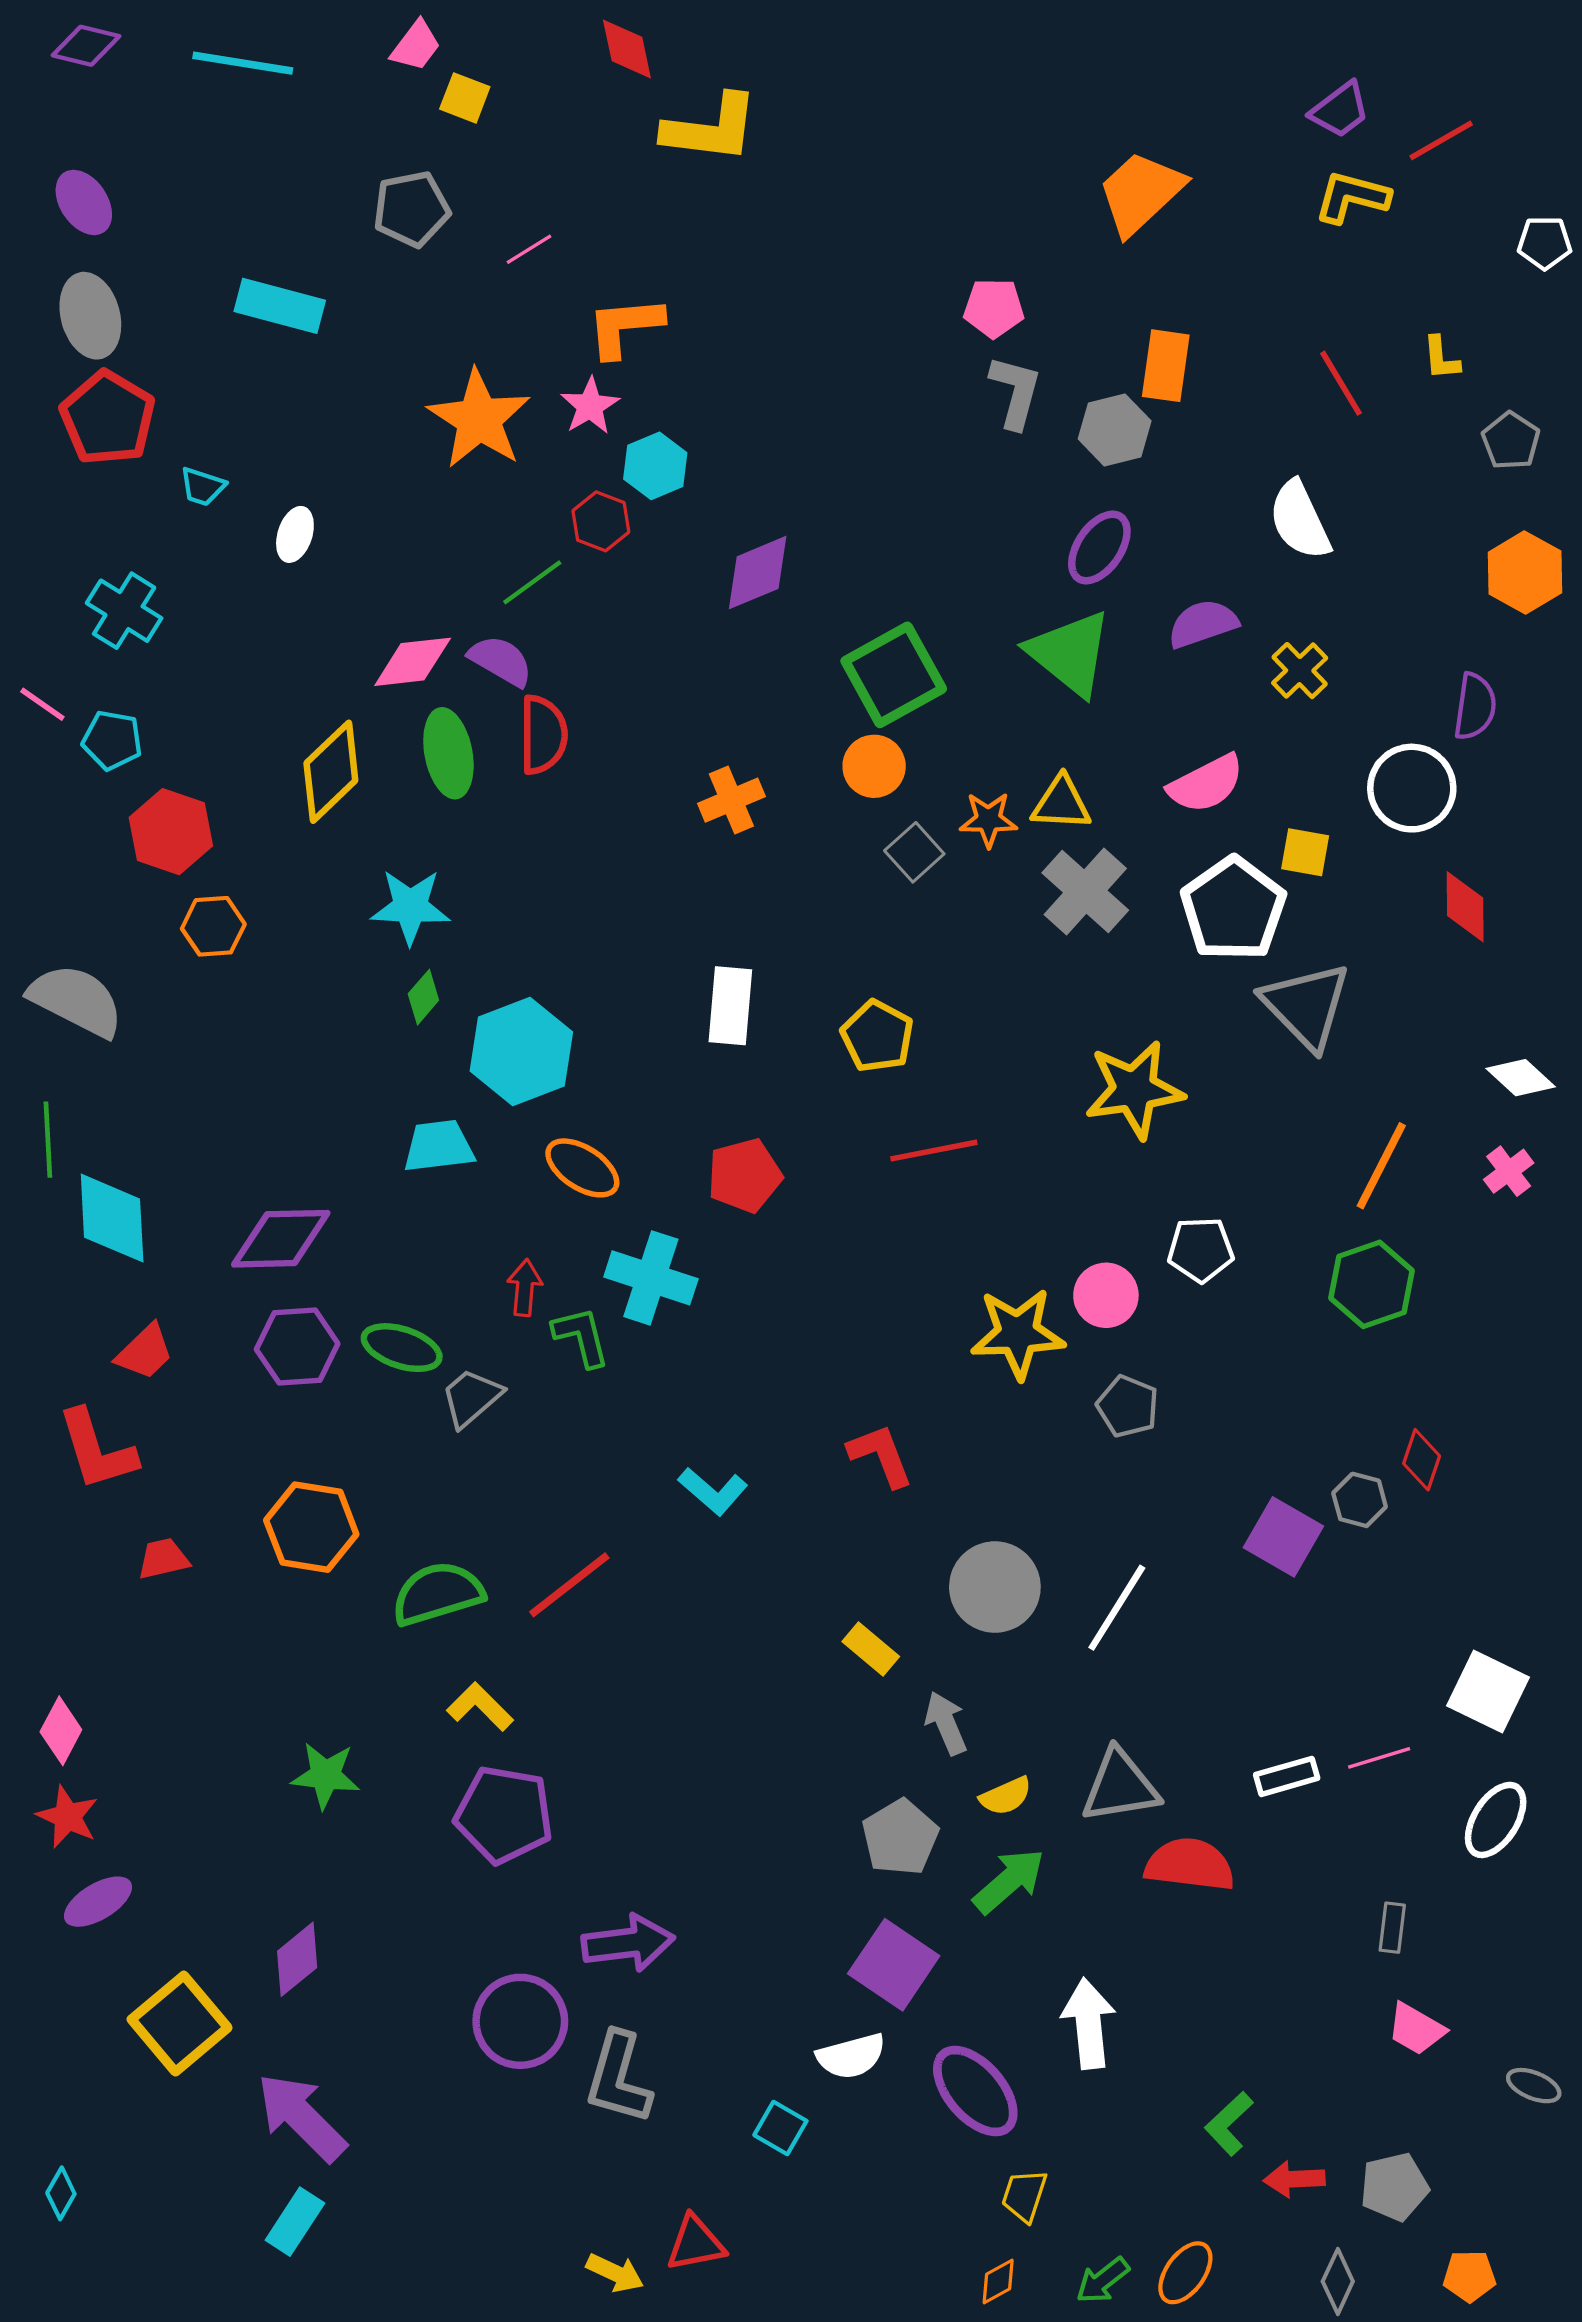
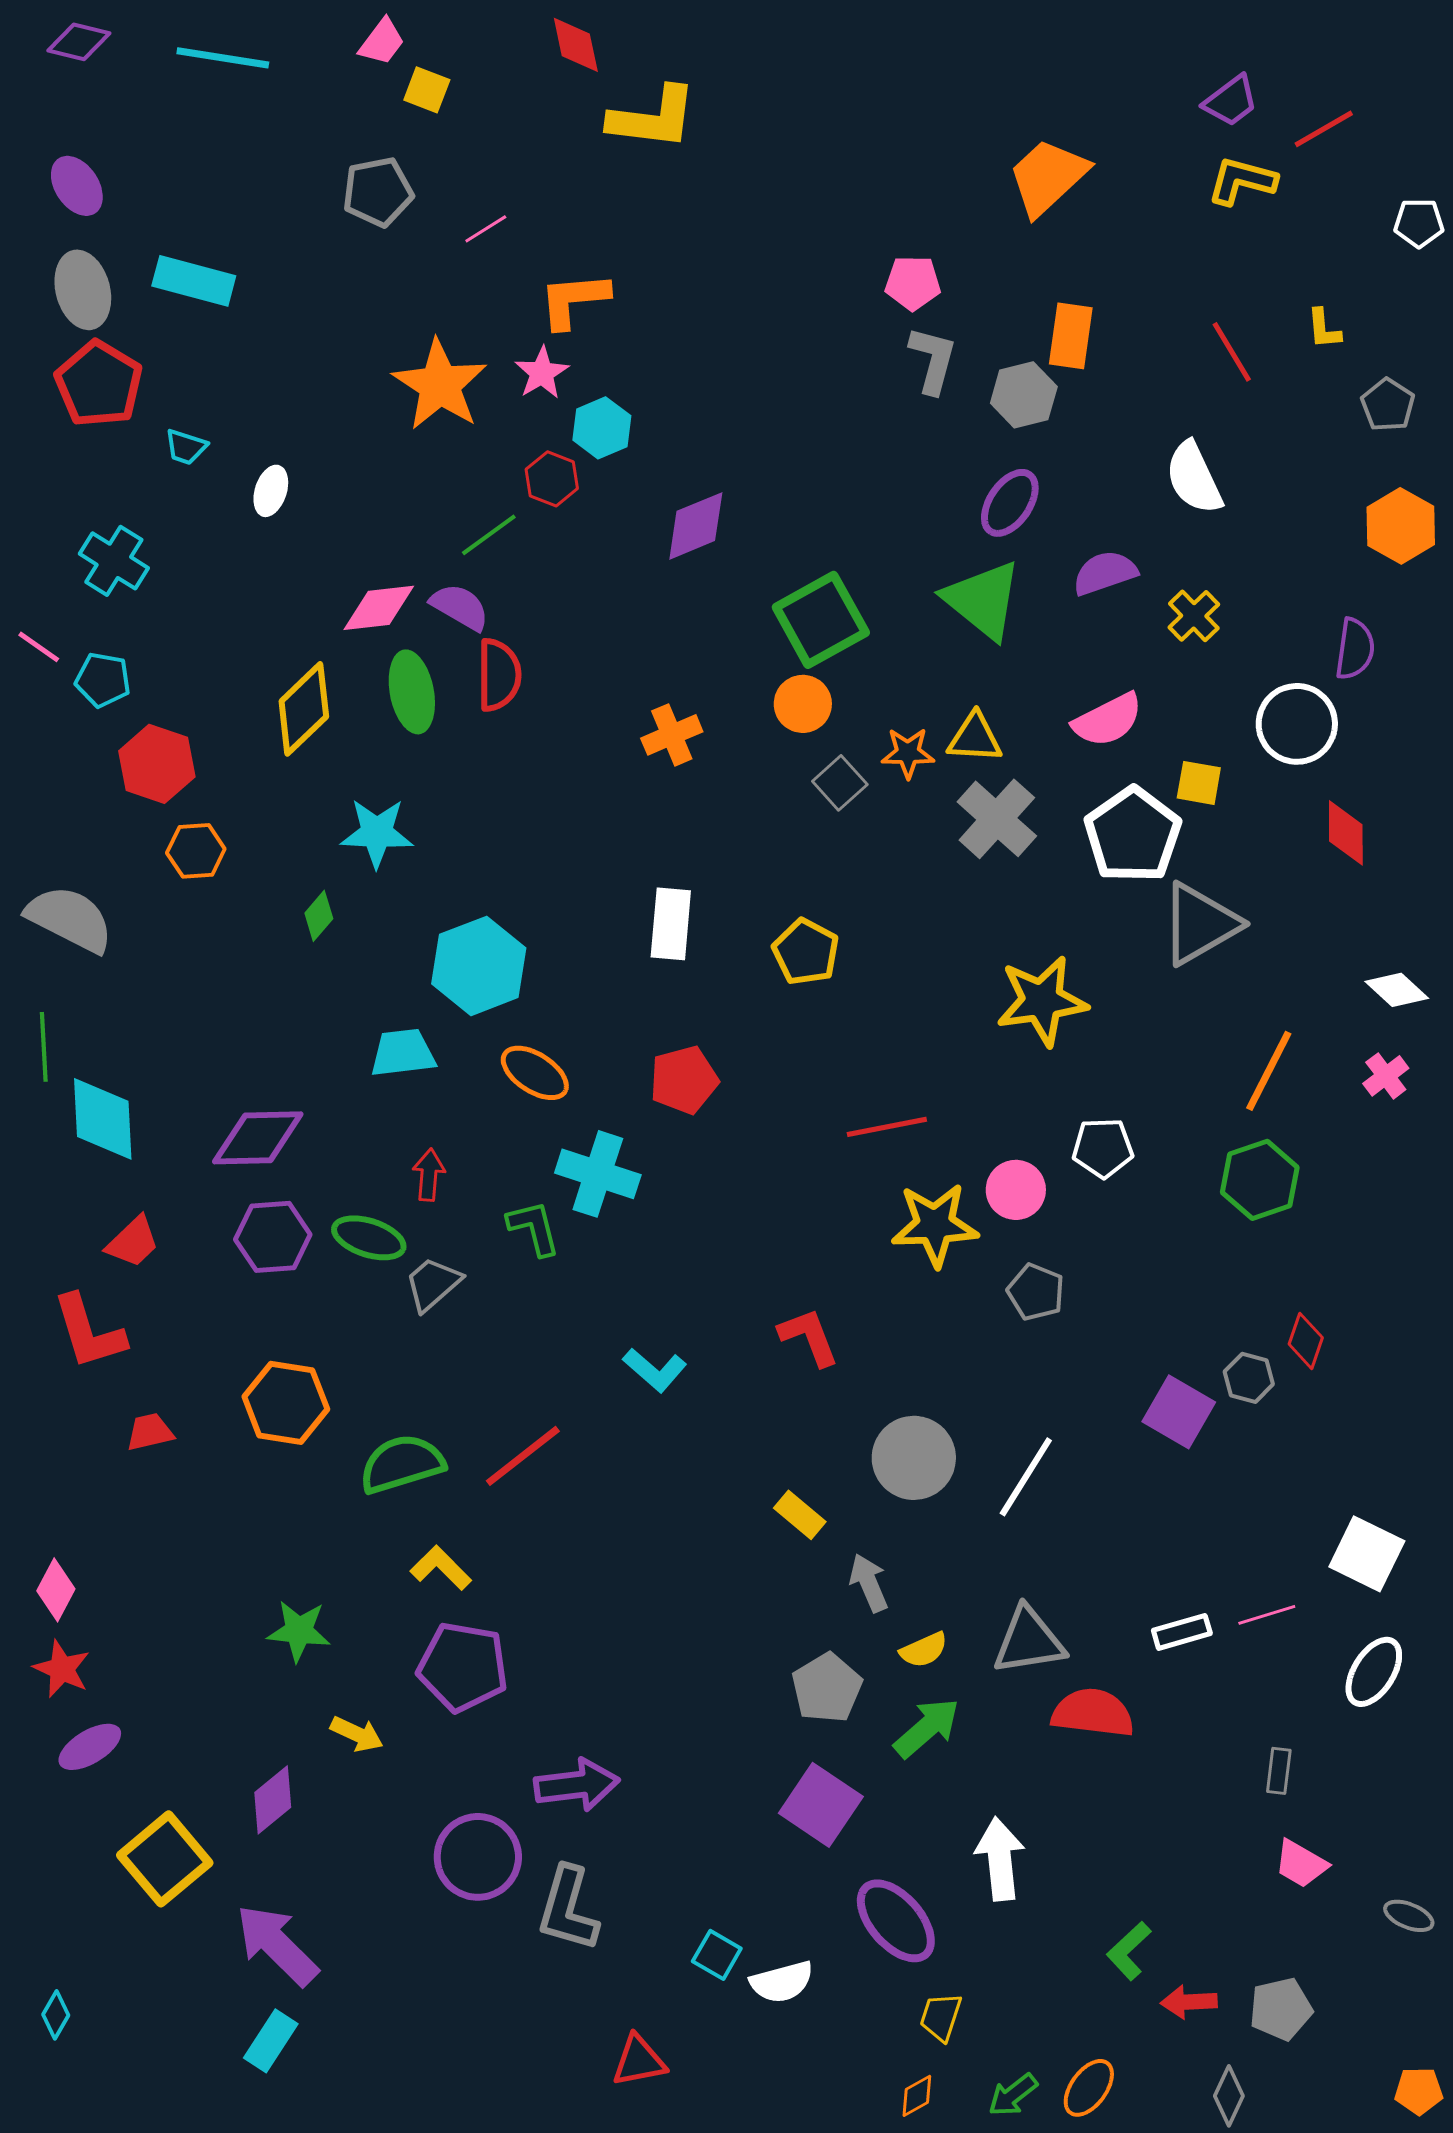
cyan rectangle: (280, 306) -> (194, 281), moved
green diamond: (423, 997) -> (319, 916), moved
gray triangle: (1306, 1006) -> (1200, 924), turned 44
red line: (934, 1151) -> (887, 1127), moved
red arrow: (525, 1288) -> (429, 1175), moved
white semicircle: (851, 2056) -> (782, 1982), moved
yellow arrow: (615, 2273) -> (357, 1734), moved
orange pentagon: (1469, 2276) -> (1419, 2091), moved

